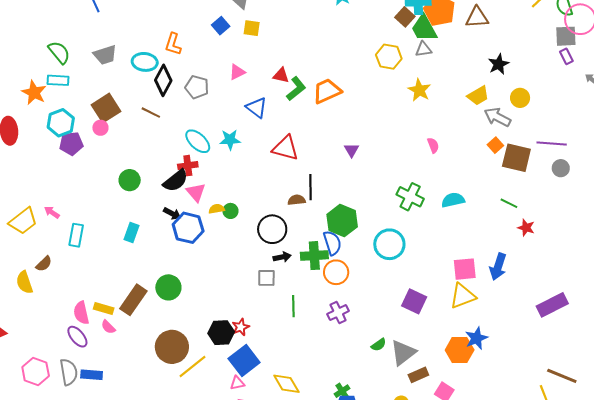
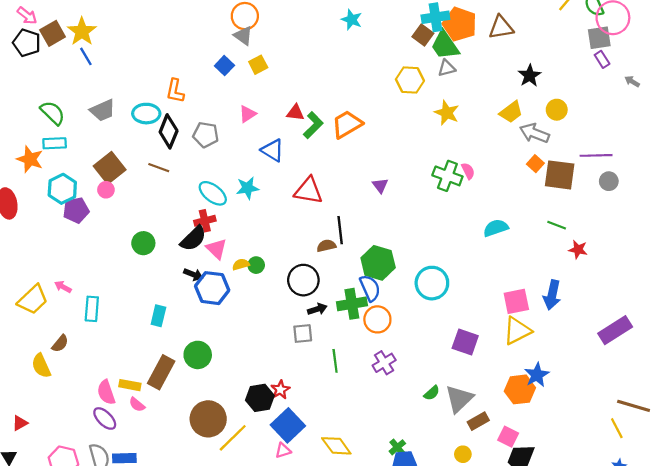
yellow square: (252, 28) -> (258, 65), turned -30
green cross: (410, 197) -> (447, 176), moved
cyan rectangle: (132, 232) -> (158, 316), moved

